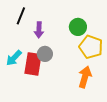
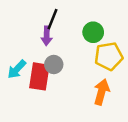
black line: (21, 16) -> (53, 19), moved
yellow pentagon: (91, 47) -> (109, 56), turned -30

